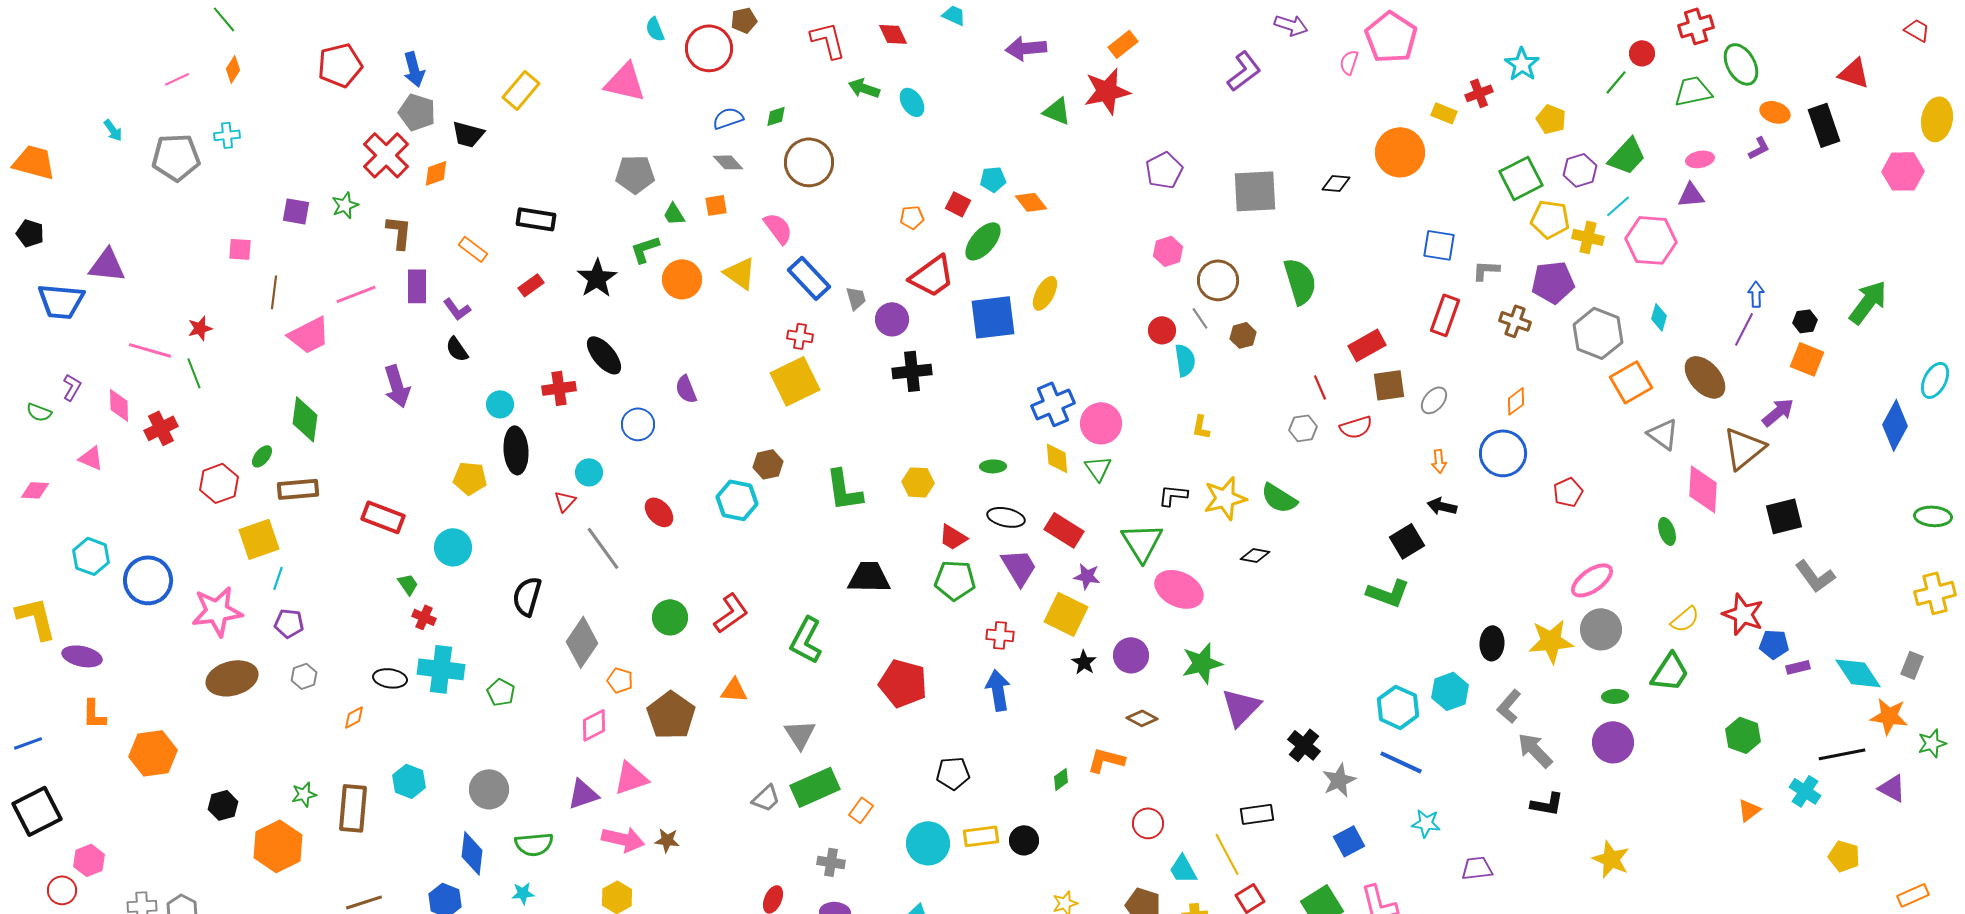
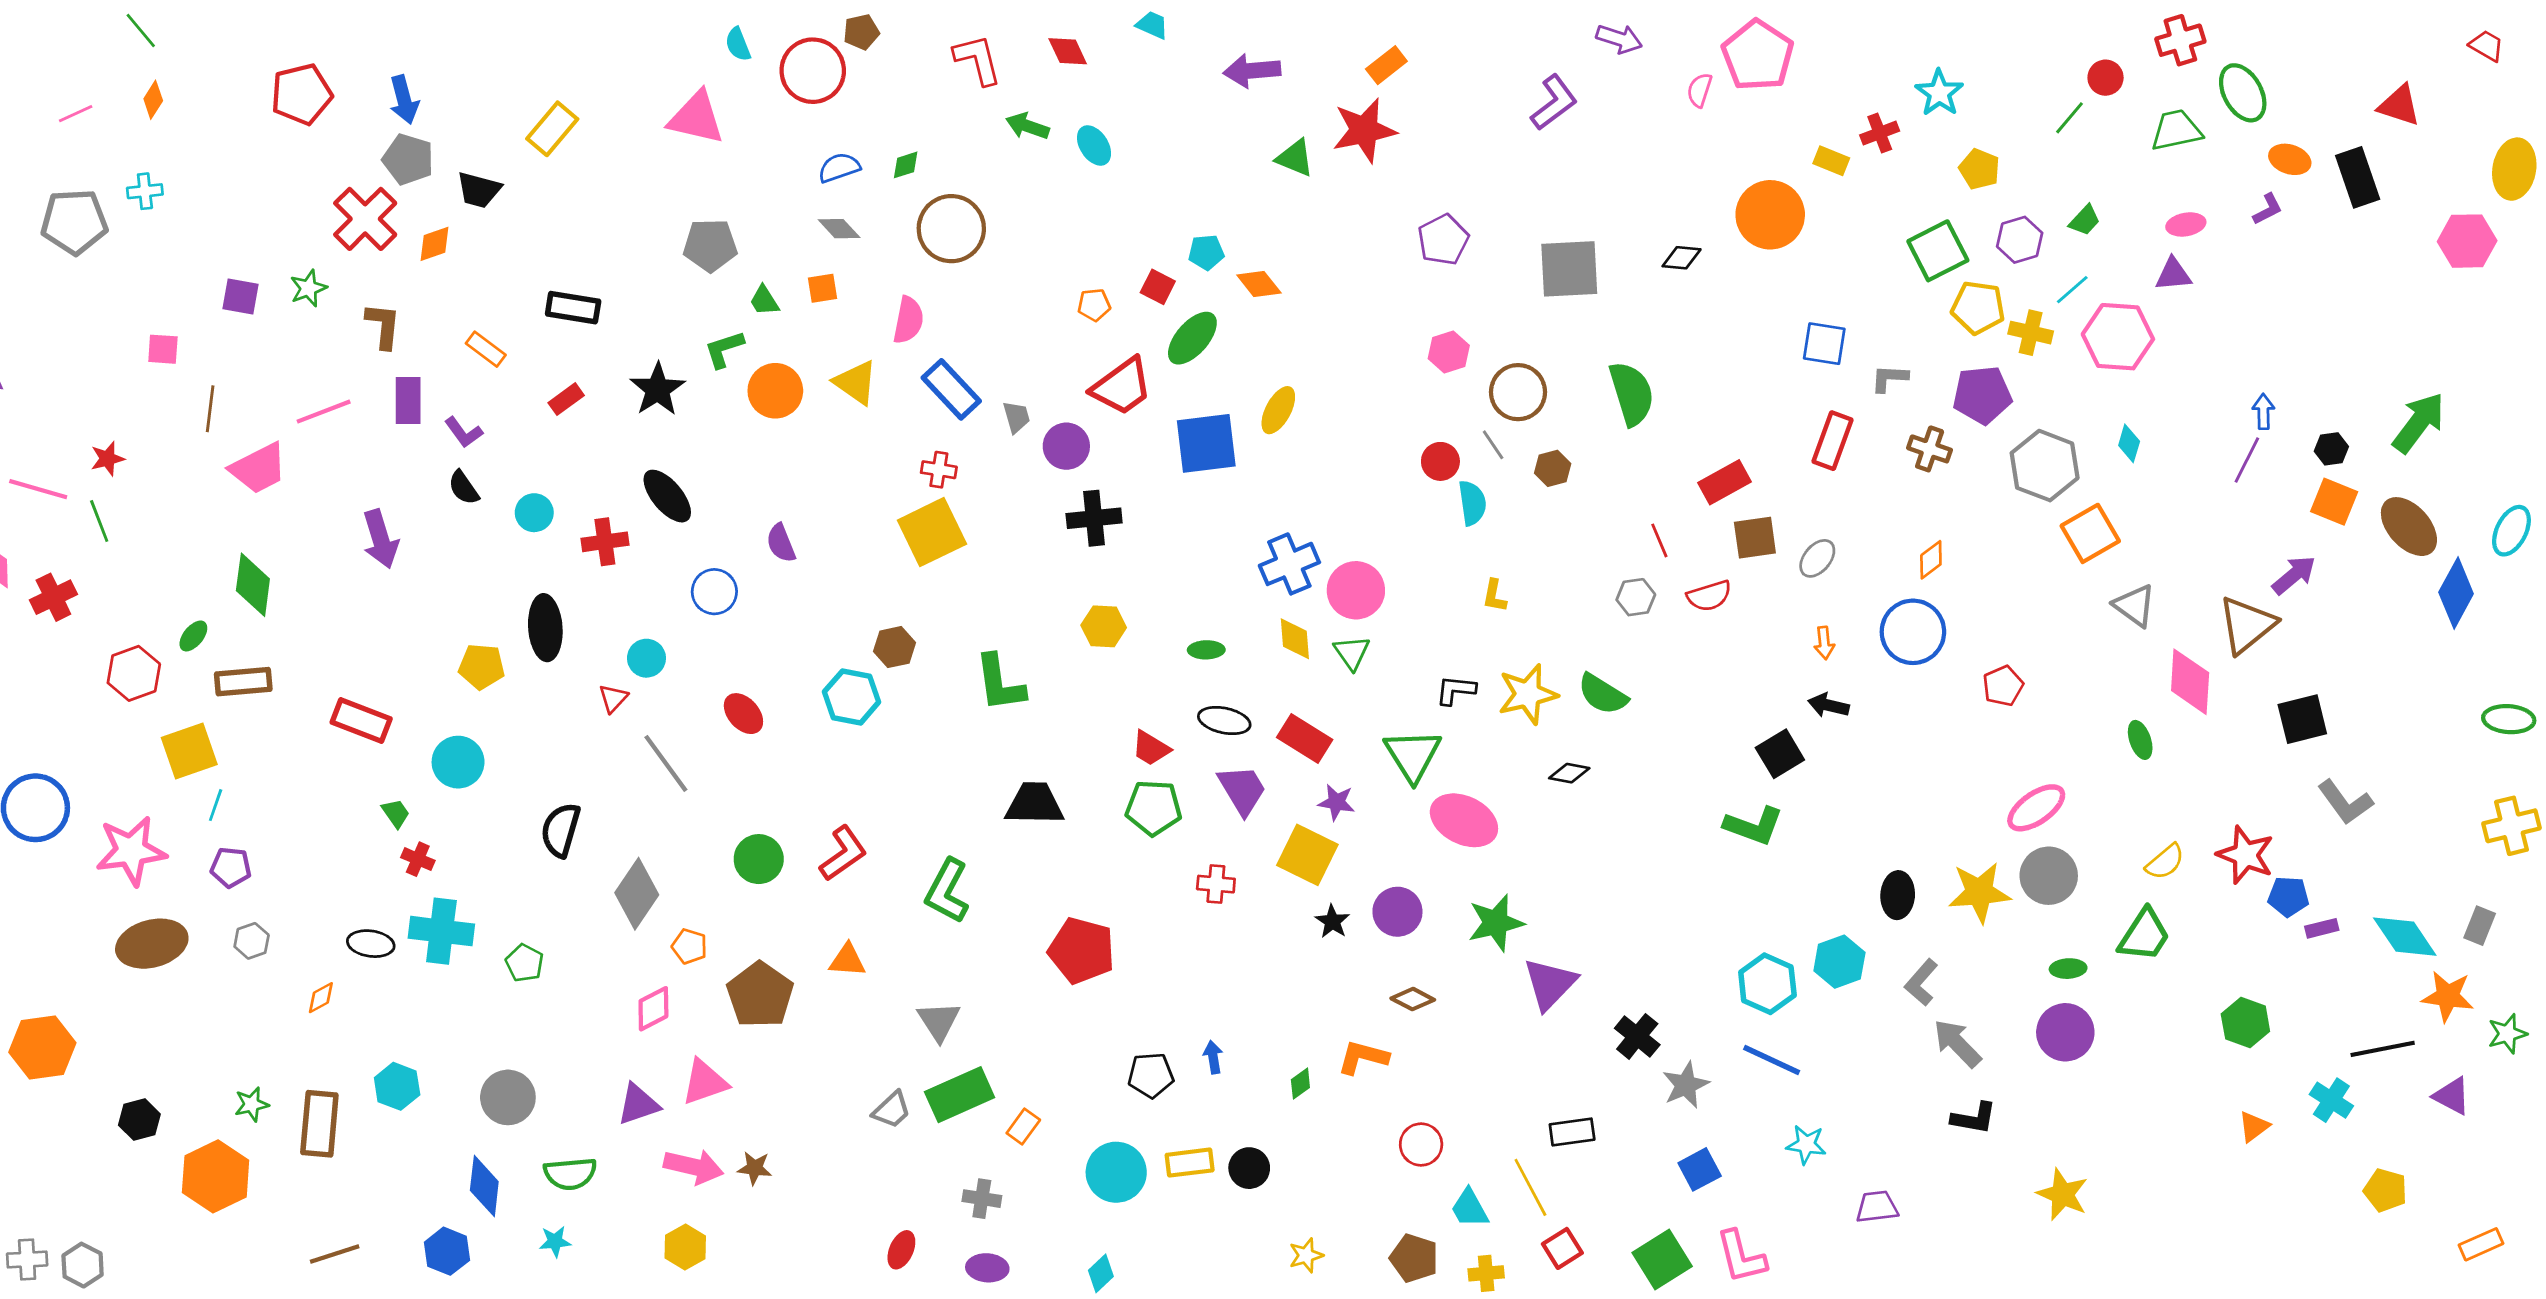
green trapezoid: (1627, 156) -> (2085, 220), size x0.6
pink semicircle: (778, 228) -> (908, 320), turned 48
brown ellipse: (1705, 377) -> (2409, 527), moved
cyan circle: (500, 404) -> (534, 513), moved
yellow hexagon: (918, 482) -> (1104, 626), moved
blue arrow: (998, 690) -> (1213, 1057), moved, size x0.6

